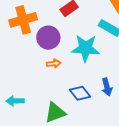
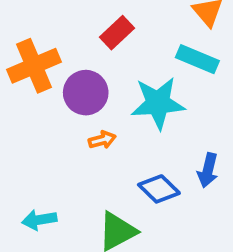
blue arrow: (107, 87) -> (208, 170), turned 36

